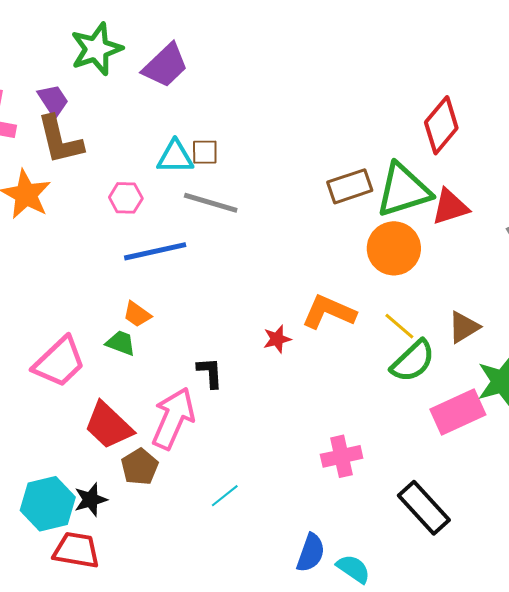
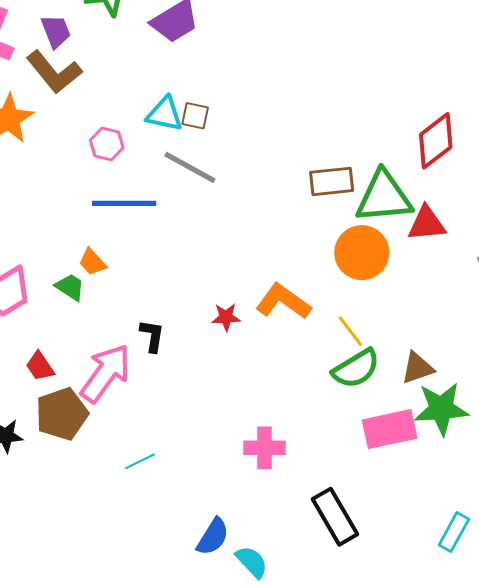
brown L-shape: (60, 140) -> (54, 72), turned -38
brown triangle: (464, 327) -> (418, 368), moved
red trapezoid: (109, 426) -> (40, 366), size x0.6
brown pentagon: (140, 467) -> (62, 414), size x1.4

